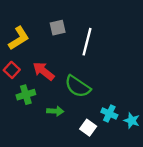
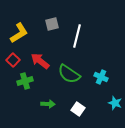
green arrow: (55, 111) -> (48, 104), moved
cyan cross: (109, 113) -> (101, 77), moved

